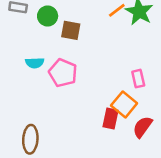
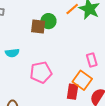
green circle: (48, 16) -> (48, 21), moved
pink pentagon: (63, 73) -> (41, 72), moved, turned -30

